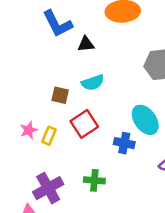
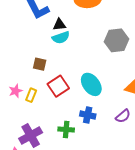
cyan semicircle: (93, 83) -> (61, 38), moved
cyan ellipse: (145, 120) -> (91, 84), moved
blue cross: (124, 143) -> (88, 115), moved

